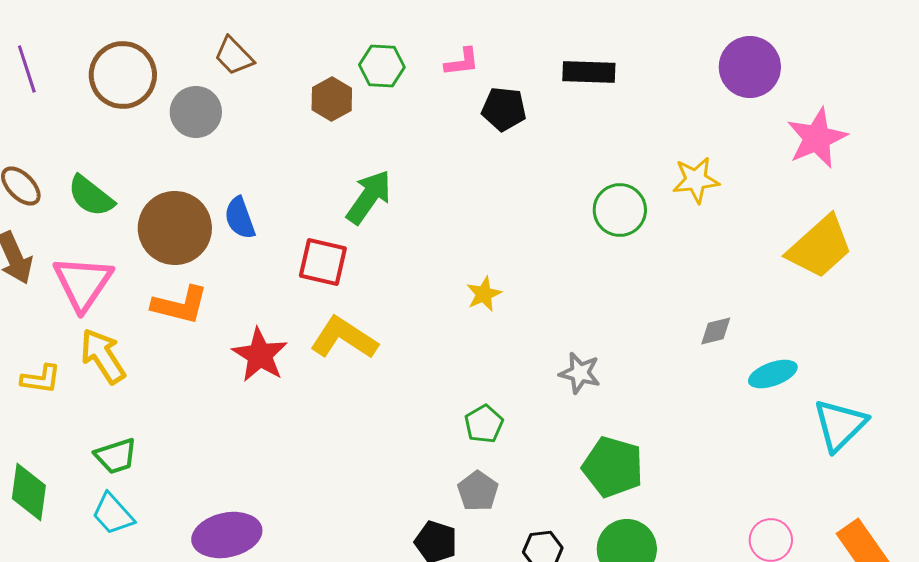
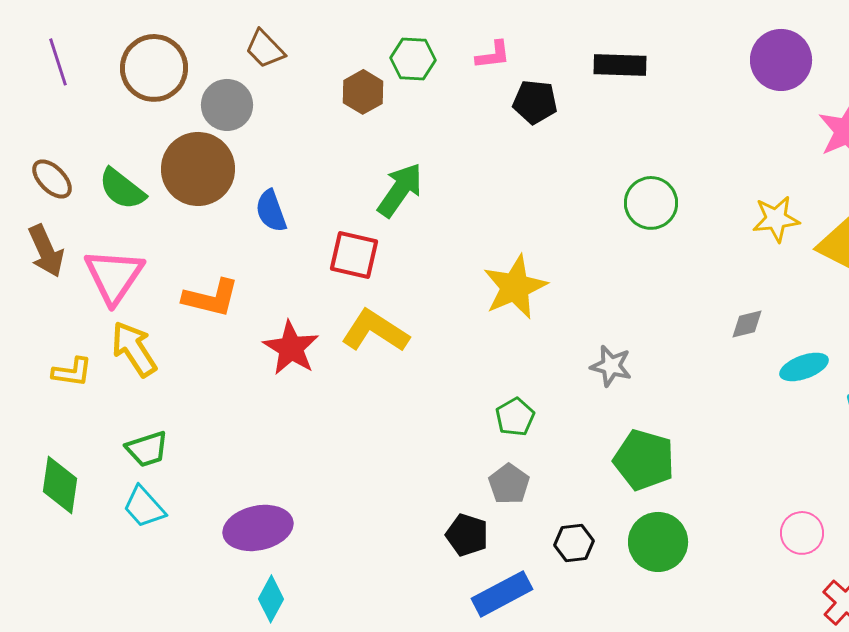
yellow star: (696, 180) -> (776, 219), moved
brown circle: (175, 228) -> (198, 169), moved
yellow star: (484, 294) -> (515, 287), size x1.8

